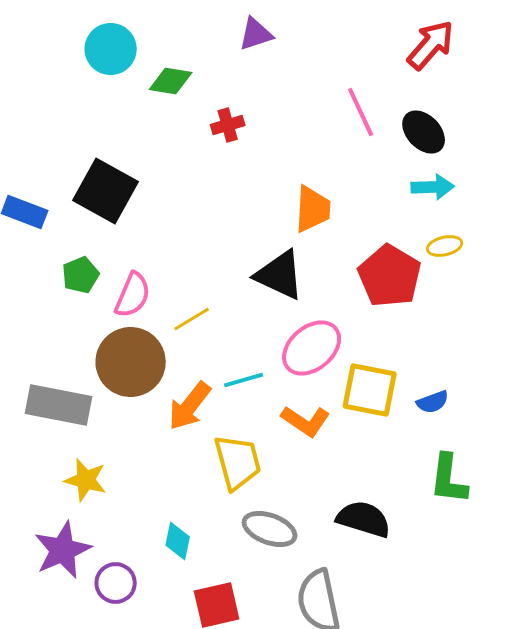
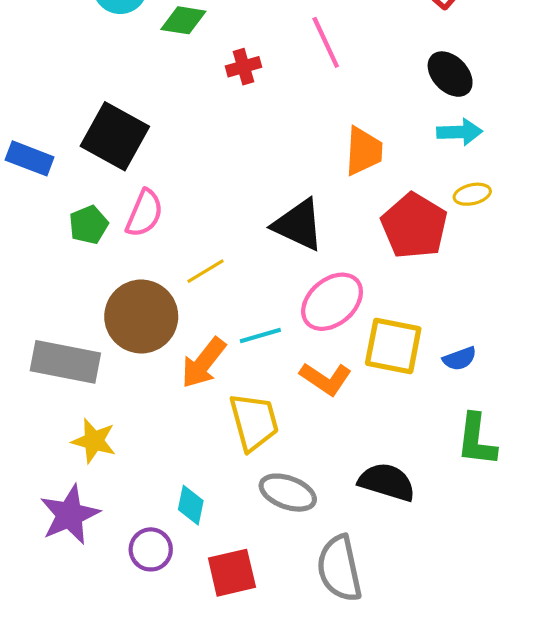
pink line: (361, 112) -> (326, 42), moved
orange trapezoid: (313, 209) -> (364, 151), moved
pink semicircle: (133, 295) -> (144, 213), moved
purple circle: (116, 583) -> (151, 549), moved

